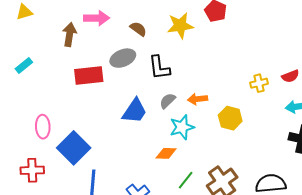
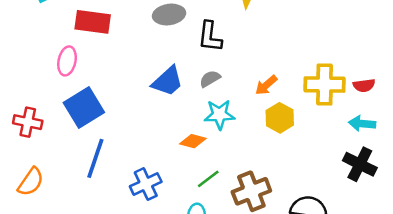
red rectangle: (89, 75) -> (93, 22), moved
yellow cross: (259, 83) -> (324, 85), size x1.8
orange arrow: (198, 99) -> (266, 85), moved, turned -48
pink ellipse: (43, 127) -> (67, 61), moved

